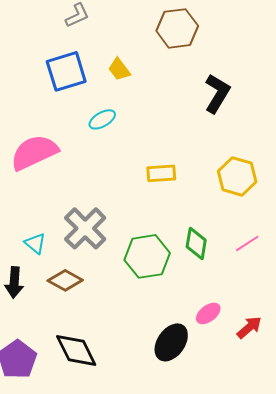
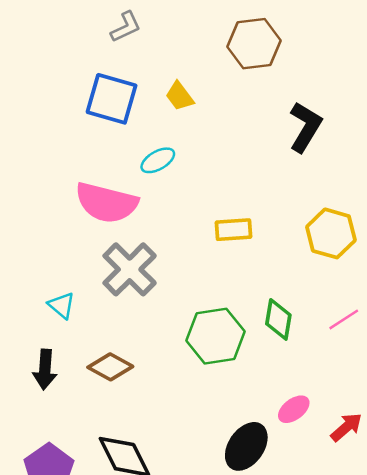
blue square: (66, 71) -> (112, 99), turned 33
pink semicircle: (34, 152) -> (106, 203), moved, turned -141
gray cross: (85, 228) -> (130, 269), moved
cyan triangle: (35, 243) -> (62, 305), moved

